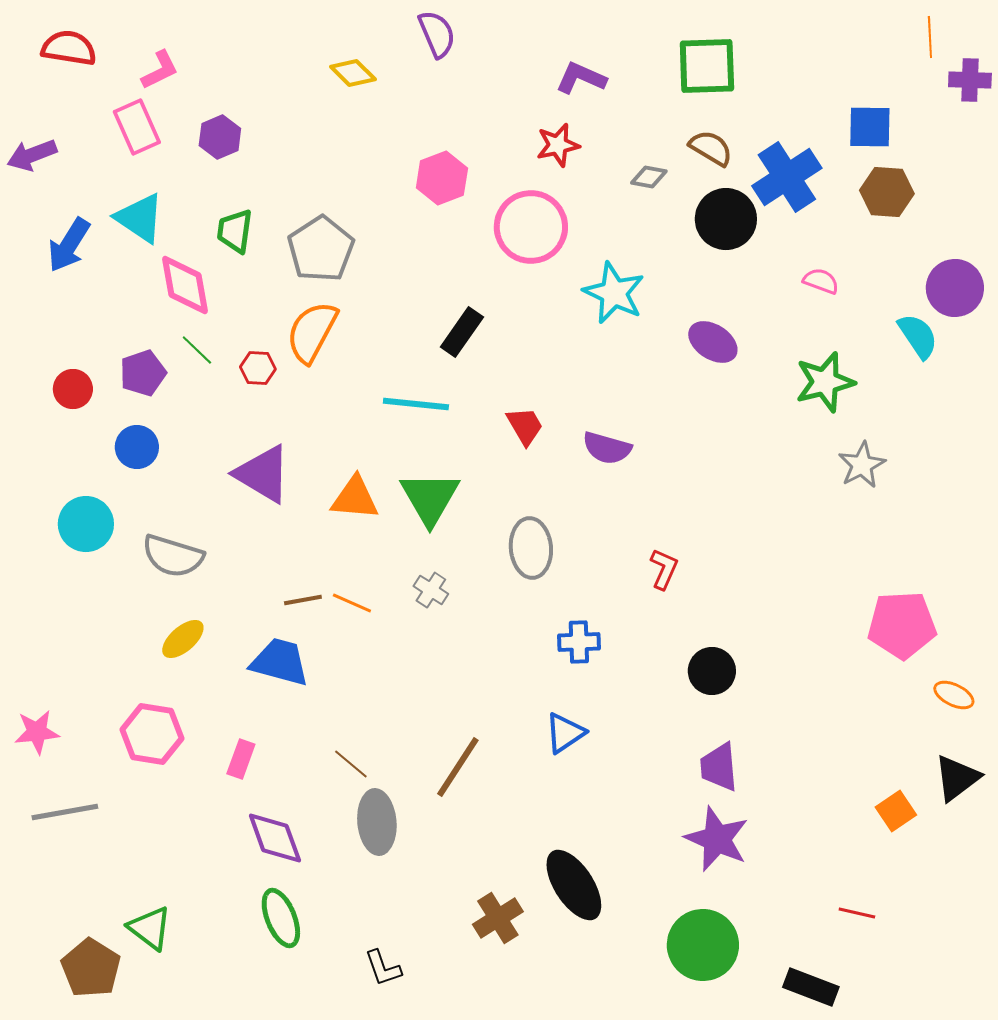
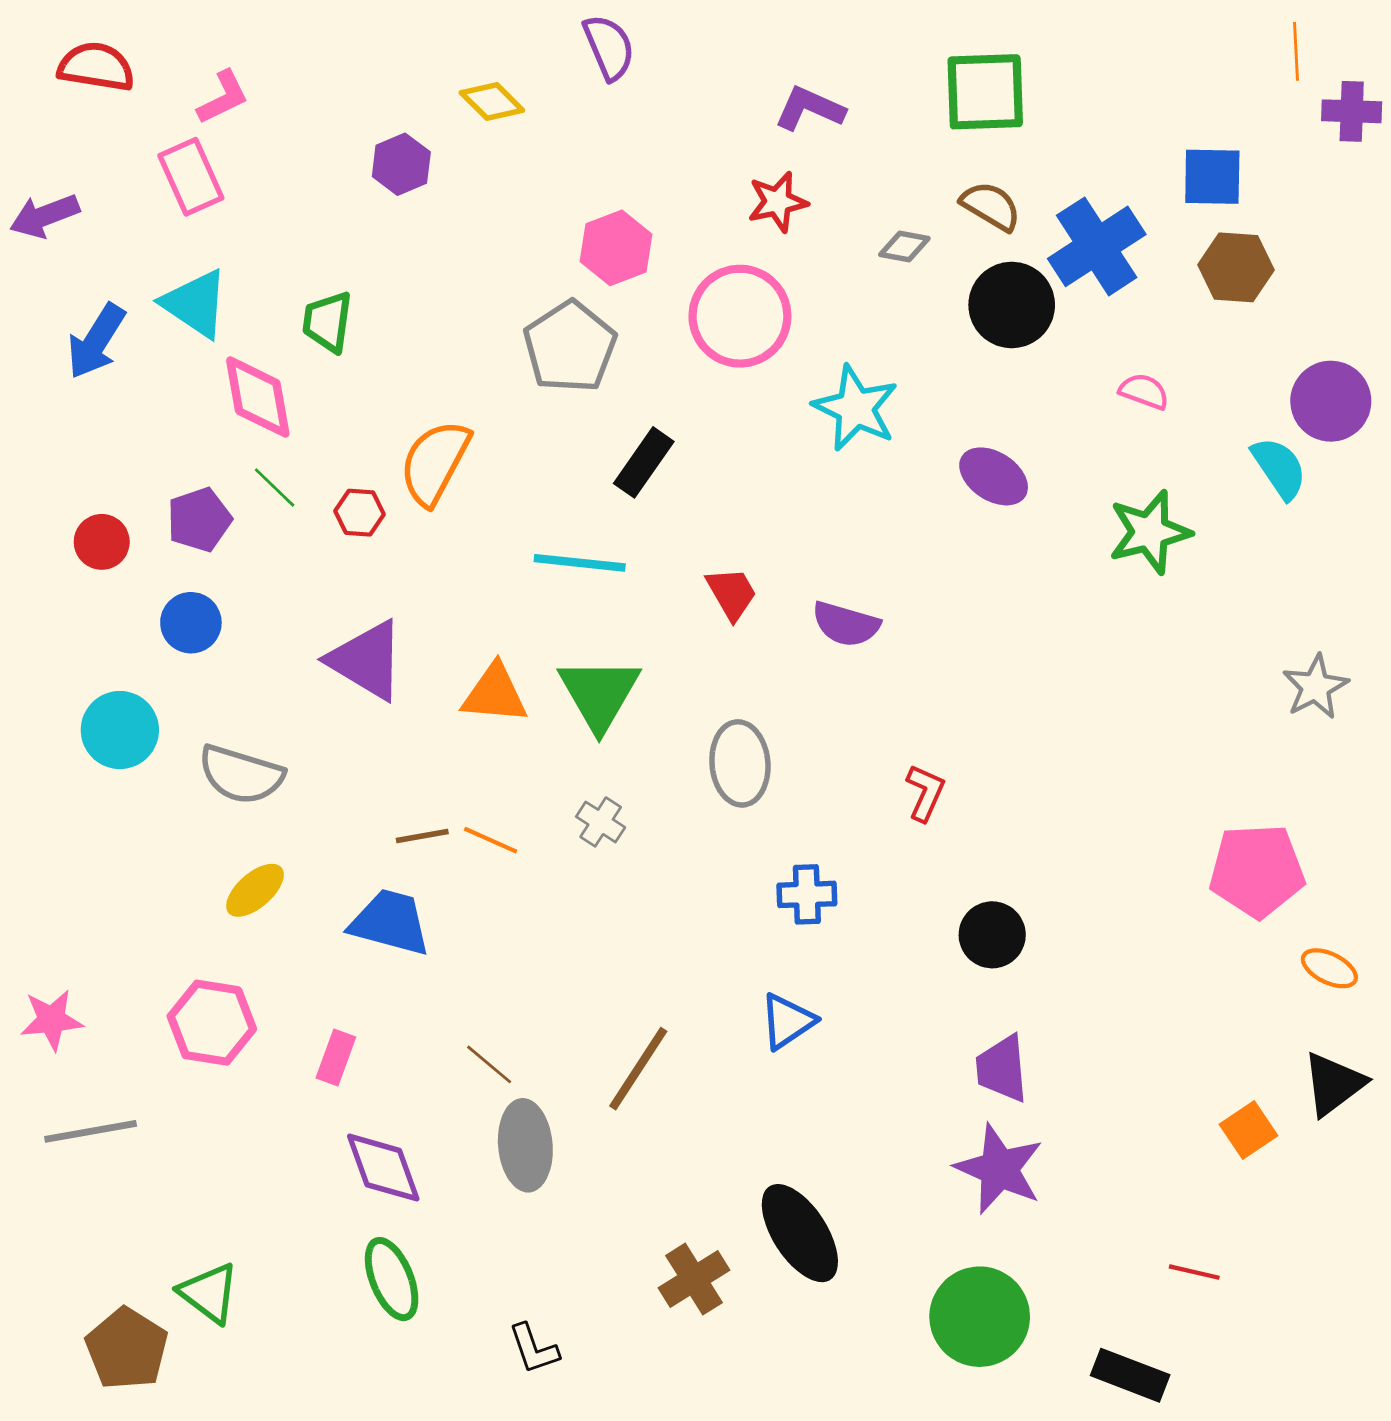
purple hexagon: (220, 137) -> (401, 164), moved
gray pentagon: (321, 249) -> (570, 347), moved
gray star: (862, 465) -> (1315, 687), moved

